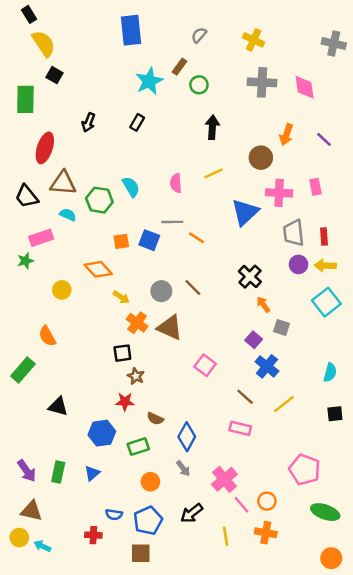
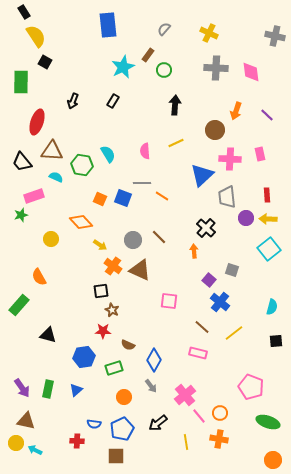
gray trapezoid: (294, 233) -> (227, 197), moved
orange square: (121, 241) -> (100, 199), turned 32
orange arrow: (263, 304) -> (194, 251), moved, turned 32
pink square: (205, 365) -> (169, 301), turned -30

